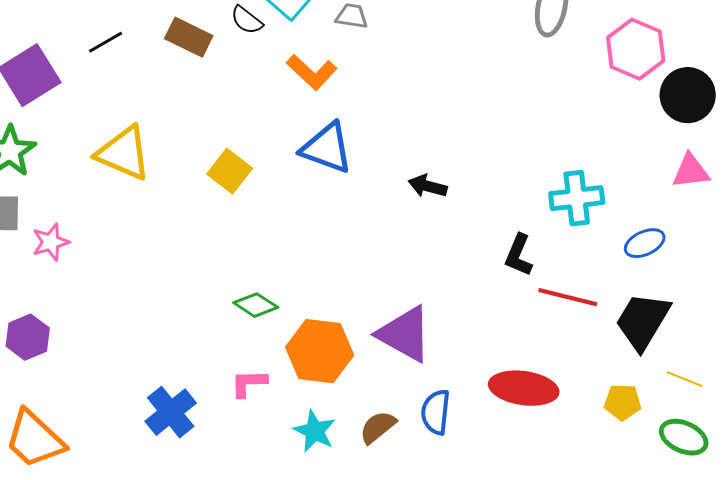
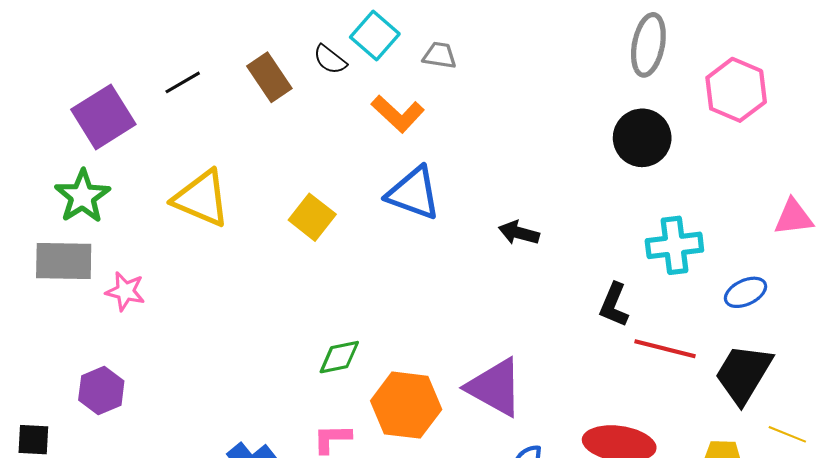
brown rectangle: (189, 37) -> (269, 77), turned 30
black circle: (688, 95) -> (642, 138), moved
pink star: (51, 242) -> (125, 291), turned 30
green diamond: (256, 305) -> (339, 357), turned -45

